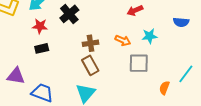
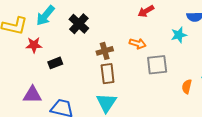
red star: (40, 26) -> (34, 45), moved
cyan star: (149, 36) -> (179, 35), moved
brown rectangle: (90, 65) -> (108, 74), turned 30

